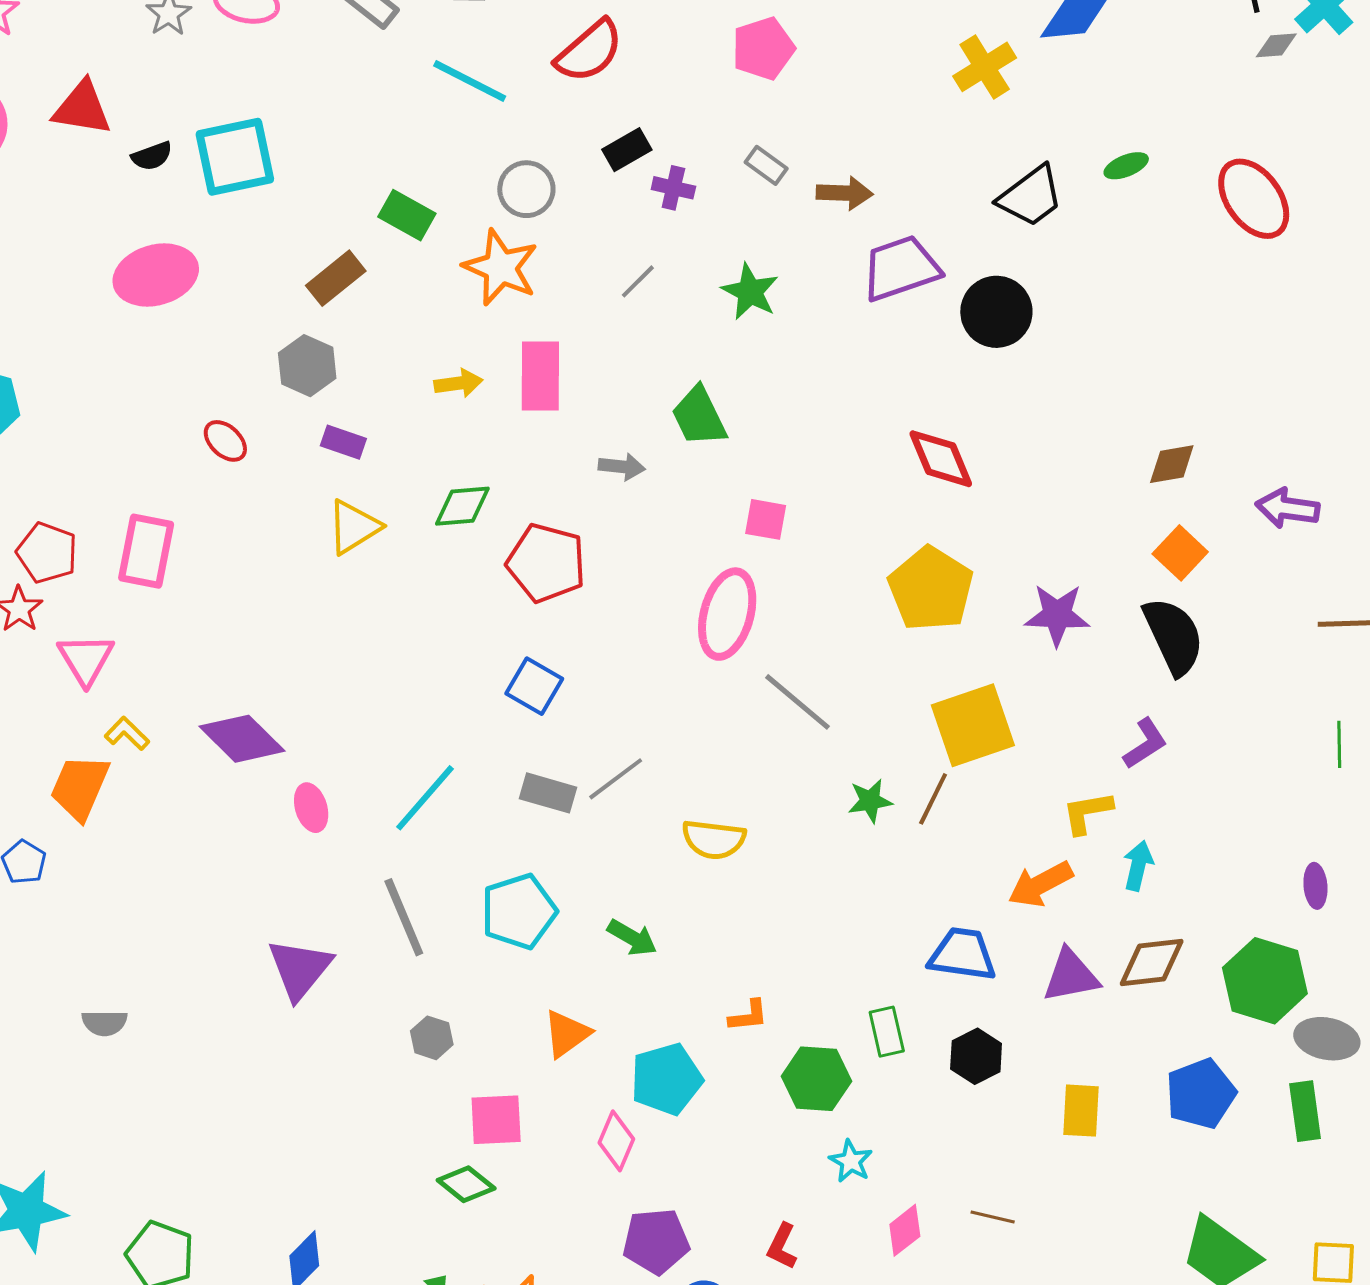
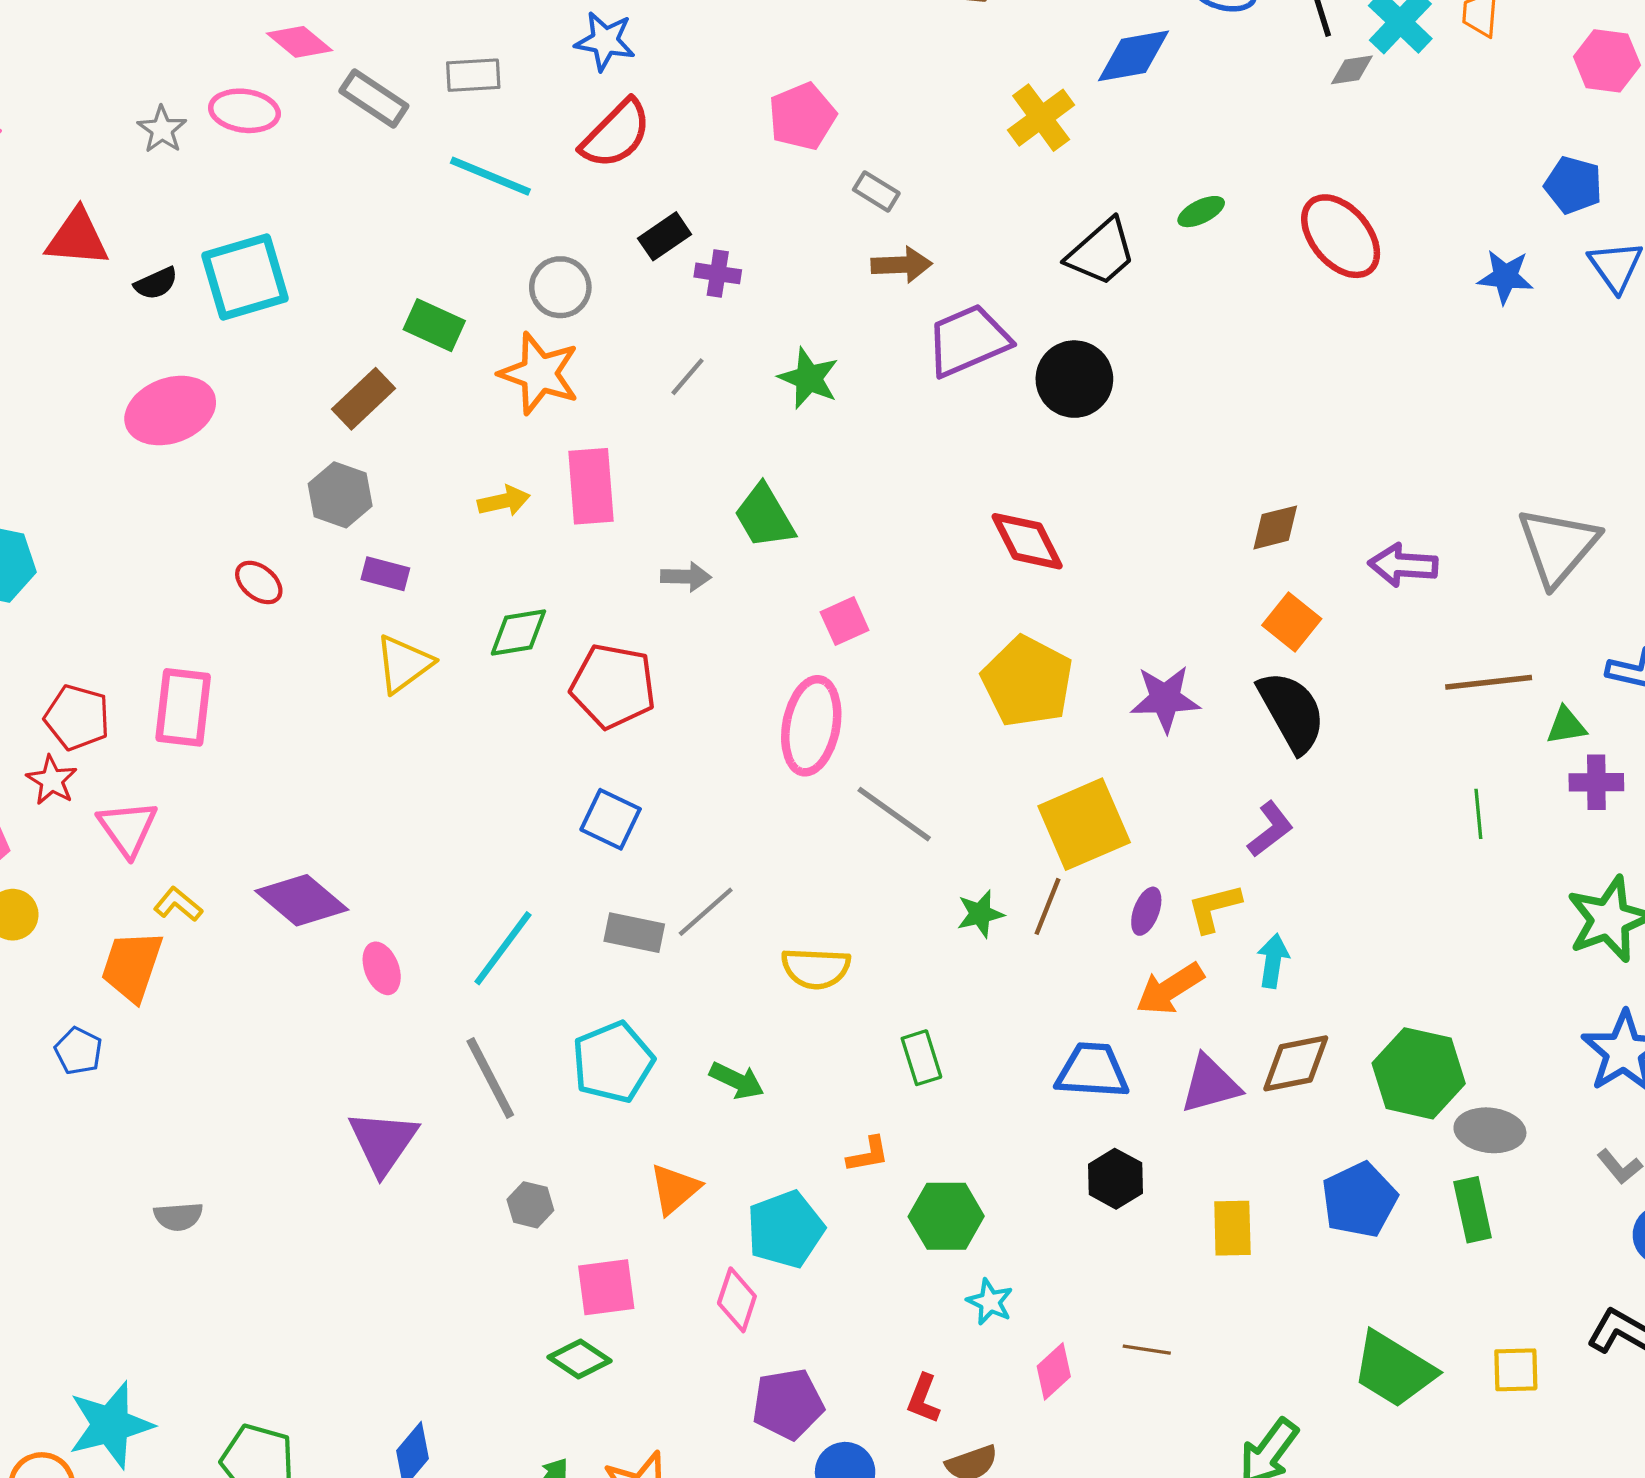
gray rectangle: (766, 165) -> (876, 191), moved
pink square: (766, 519) -> (845, 621), turned -30
purple ellipse: (1315, 886) -> (1146, 911), moved, turned 30
green rectangle: (887, 1032) -> (921, 1058), moved

